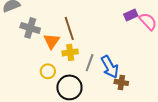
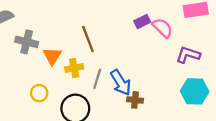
brown line: (69, 28) -> (88, 39), moved
yellow circle: (48, 71) -> (39, 93), moved

